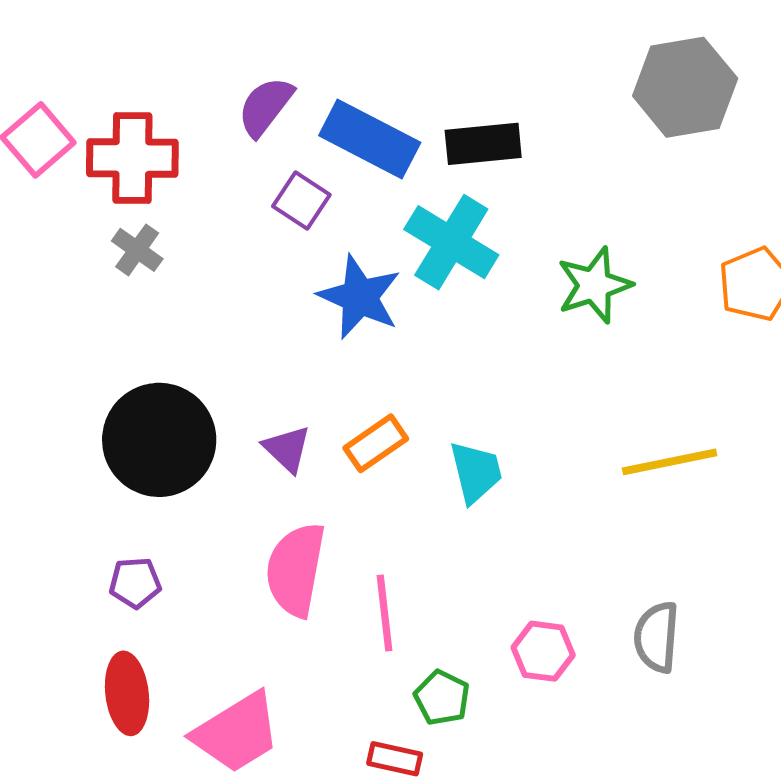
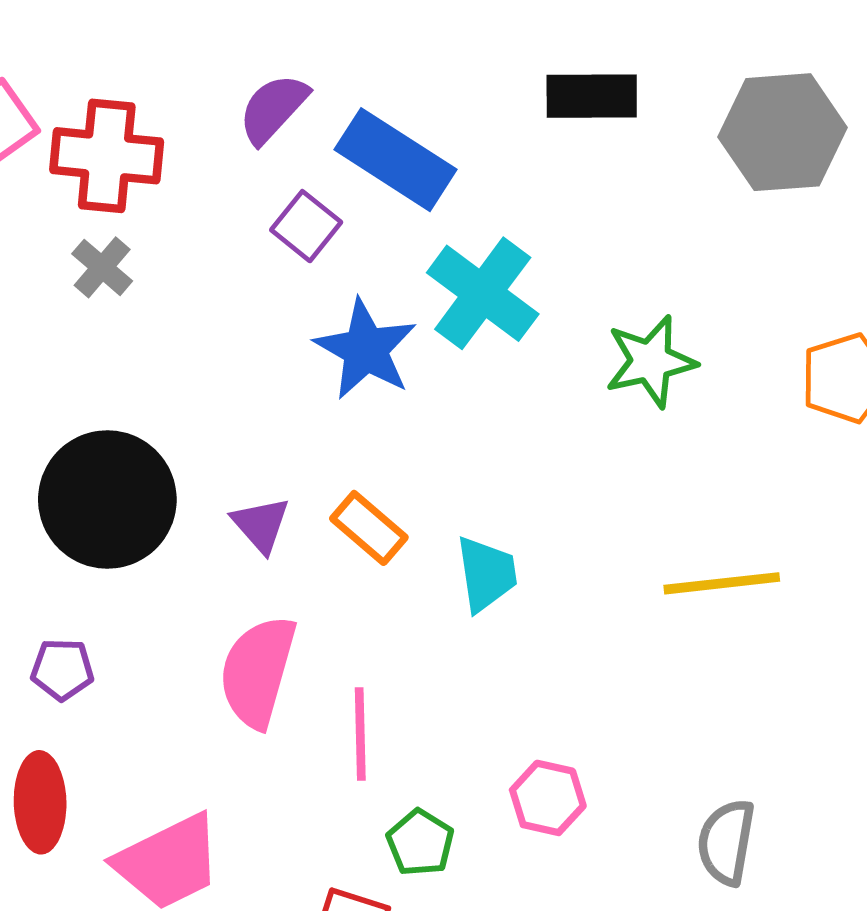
black rectangle: (483, 144) -> (592, 96), moved
orange rectangle: (376, 443) -> (369, 528), turned 70
gray semicircle: (657, 637) -> (726, 842), moved

